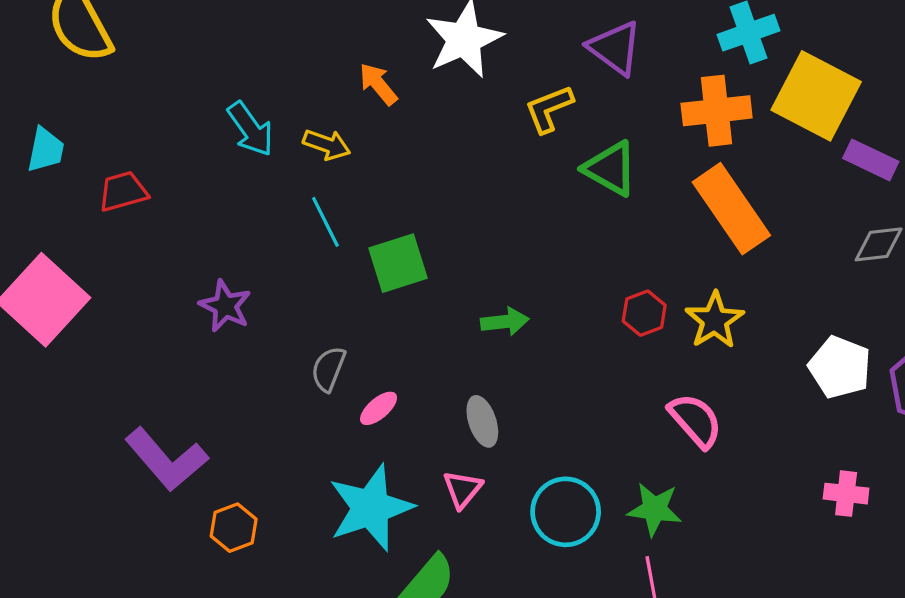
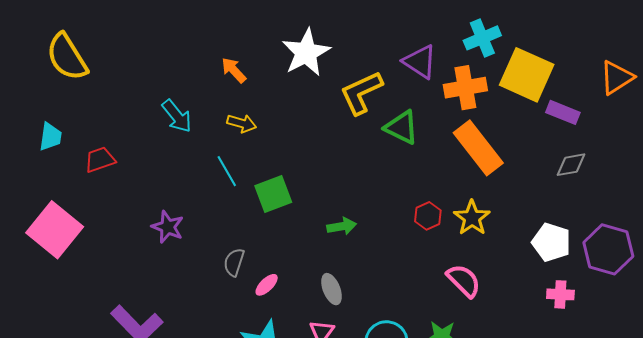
purple triangle: (615, 48) -> (420, 62), moved
orange arrow: (378, 84) -> (234, 70), moved
yellow L-shape: (549, 109) -> (361, 93), size x1.4
yellow arrow: (327, 145) -> (242, 123), moved
pink cross: (846, 494) -> (560, 294), moved

